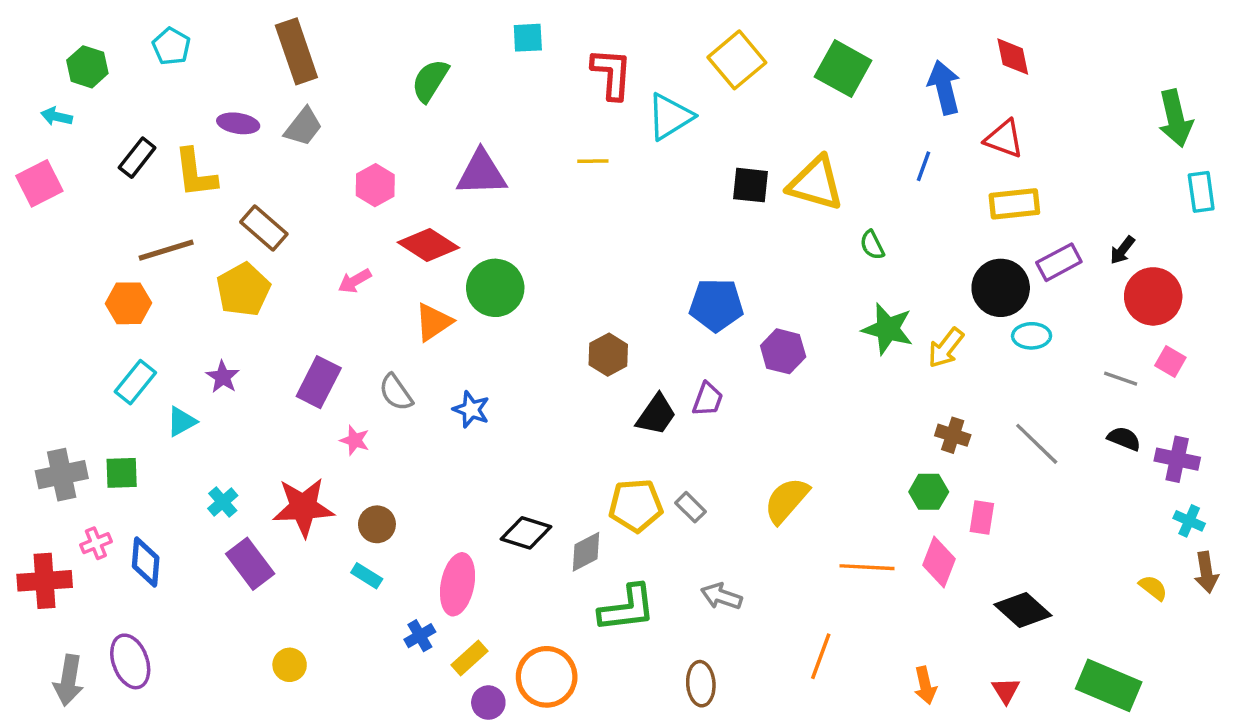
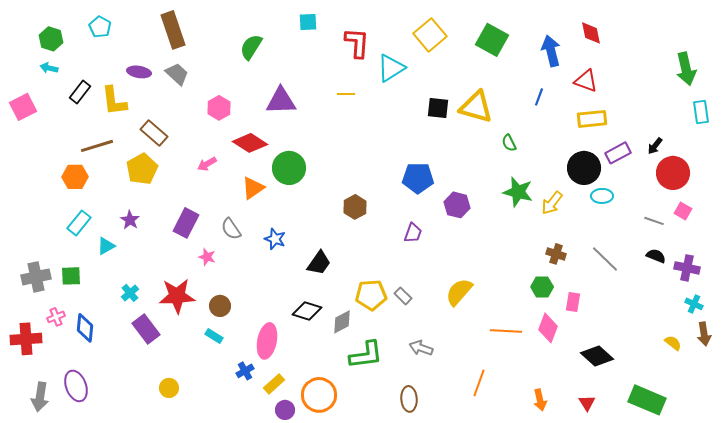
cyan arrow: (57, 117) -> (49, 68), moved
gray trapezoid: (303, 127) -> (177, 74), turned -85
black trapezoid: (656, 415) -> (319, 263), moved

